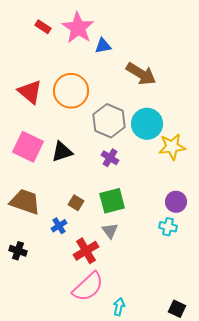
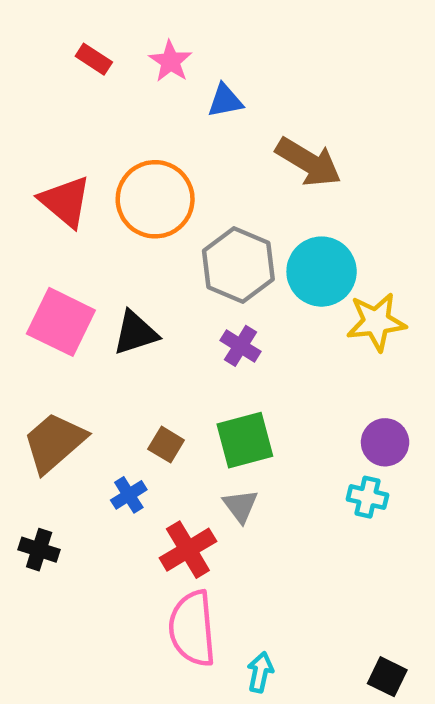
pink star: (78, 28) -> (170, 61), size x0.6
brown trapezoid: (25, 202) -> (54, 442), turned -60
pink semicircle: (88, 287) -> (192, 628), turned 128

